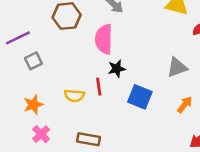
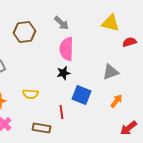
pink semicircle: (104, 39) -> (66, 49), moved
red line: (99, 87) -> (61, 112), moved

